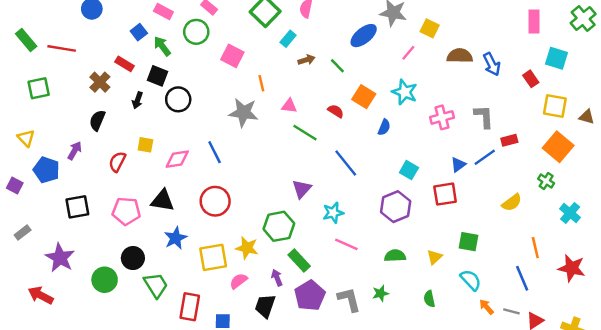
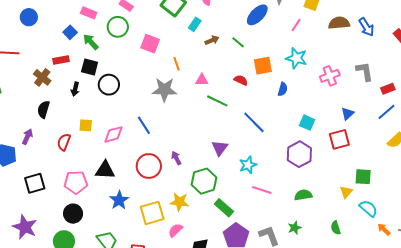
red rectangle: (124, 64) -> (61, 60), turned -35
orange square: (364, 97) -> (263, 66), turned -36
blue line: (485, 157) -> (387, 112), moved
yellow triangle: (434, 257) -> (346, 192), moved
black circle: (133, 258) -> (73, 214), moved
purple arrow: (277, 278) -> (176, 158), moved

